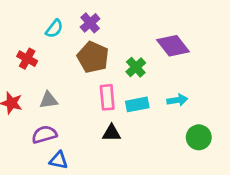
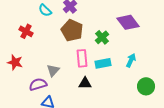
cyan semicircle: (54, 29) -> (45, 10), turned 96
gray triangle: (49, 100) -> (53, 70), moved, turned -40
cyan arrow: (177, 100) -> (131, 60), turned -56

